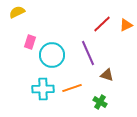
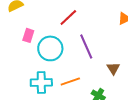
red line: (102, 24) -> (68, 17), moved
brown triangle: (107, 75) -> (113, 68), moved, turned 40

